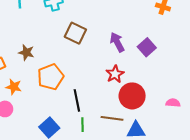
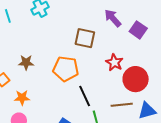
brown square: (75, 33) -> (85, 38), moved
purple arrow: (117, 42) -> (113, 18), moved
orange pentagon: (51, 77) -> (66, 69), moved, turned -30

